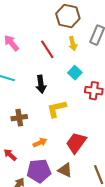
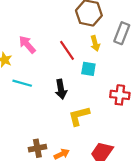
cyan square: (75, 73) -> (88, 69), moved, turned -32
brown cross: (19, 118) -> (37, 148), moved

